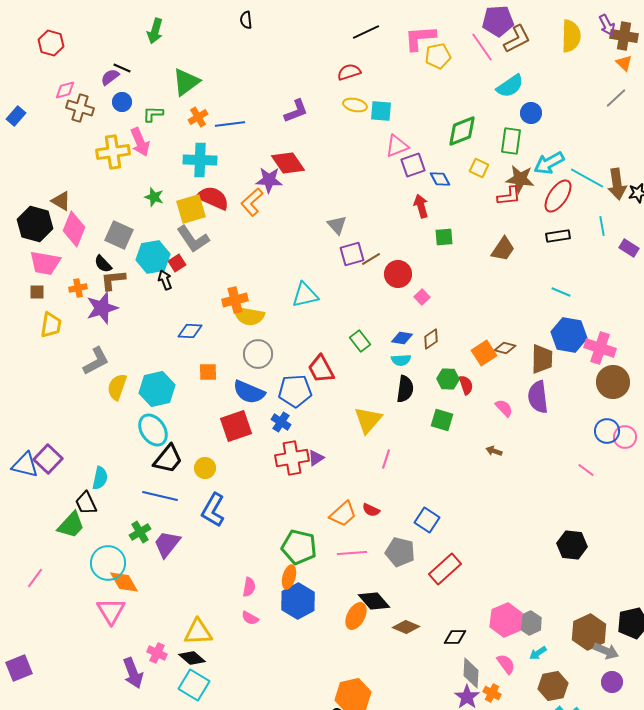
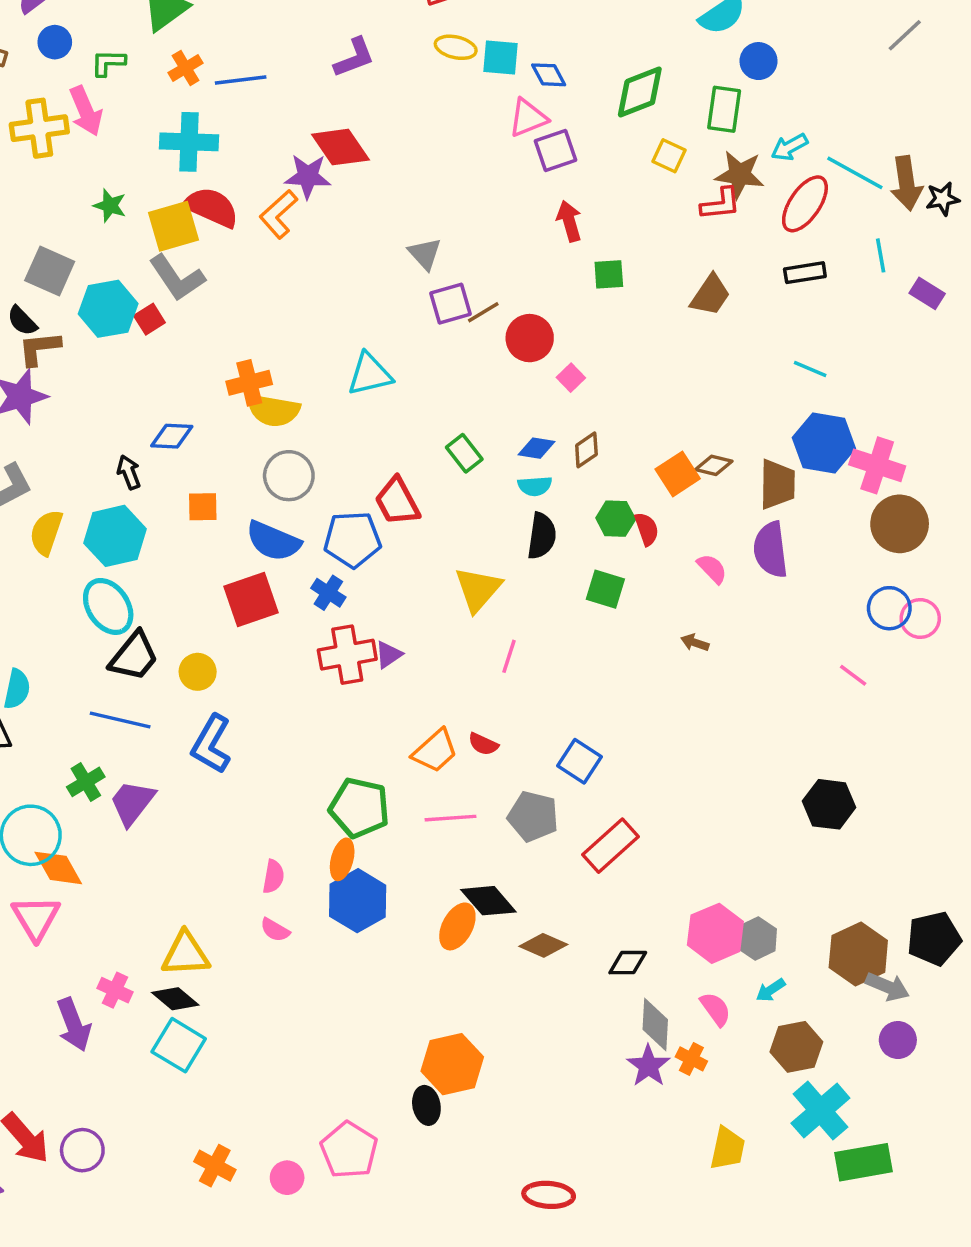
cyan arrow: (549, 163) -> (789, 147), size x0.7
blue diamond: (440, 179) -> (549, 75), moved
black arrow: (165, 280) -> (129, 472), moved

